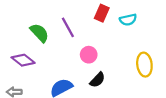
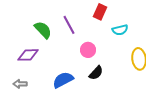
cyan semicircle: (128, 20) -> (120, 30), moved
purple diamond: (23, 60) -> (28, 55), turned -40

